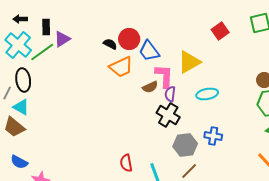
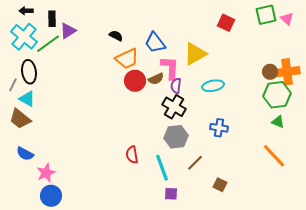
red square: (220, 31) -> (226, 23), turned -30
red circle: (129, 39) -> (135, 81), moved
gray hexagon: (185, 145) -> (176, 137), moved

